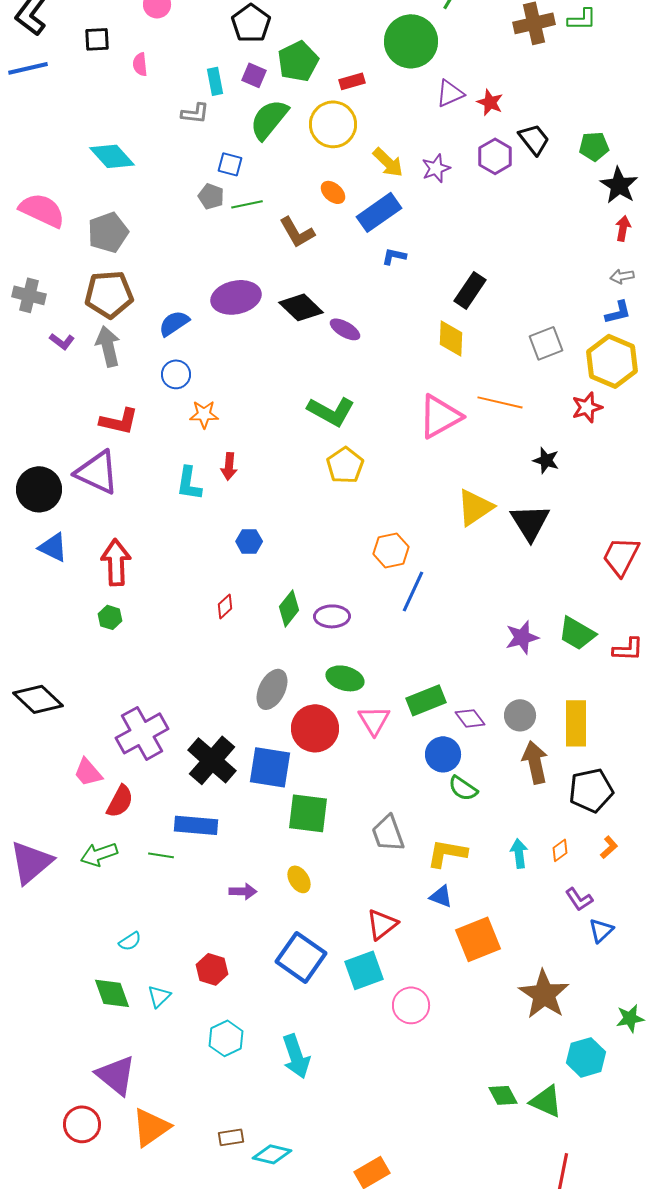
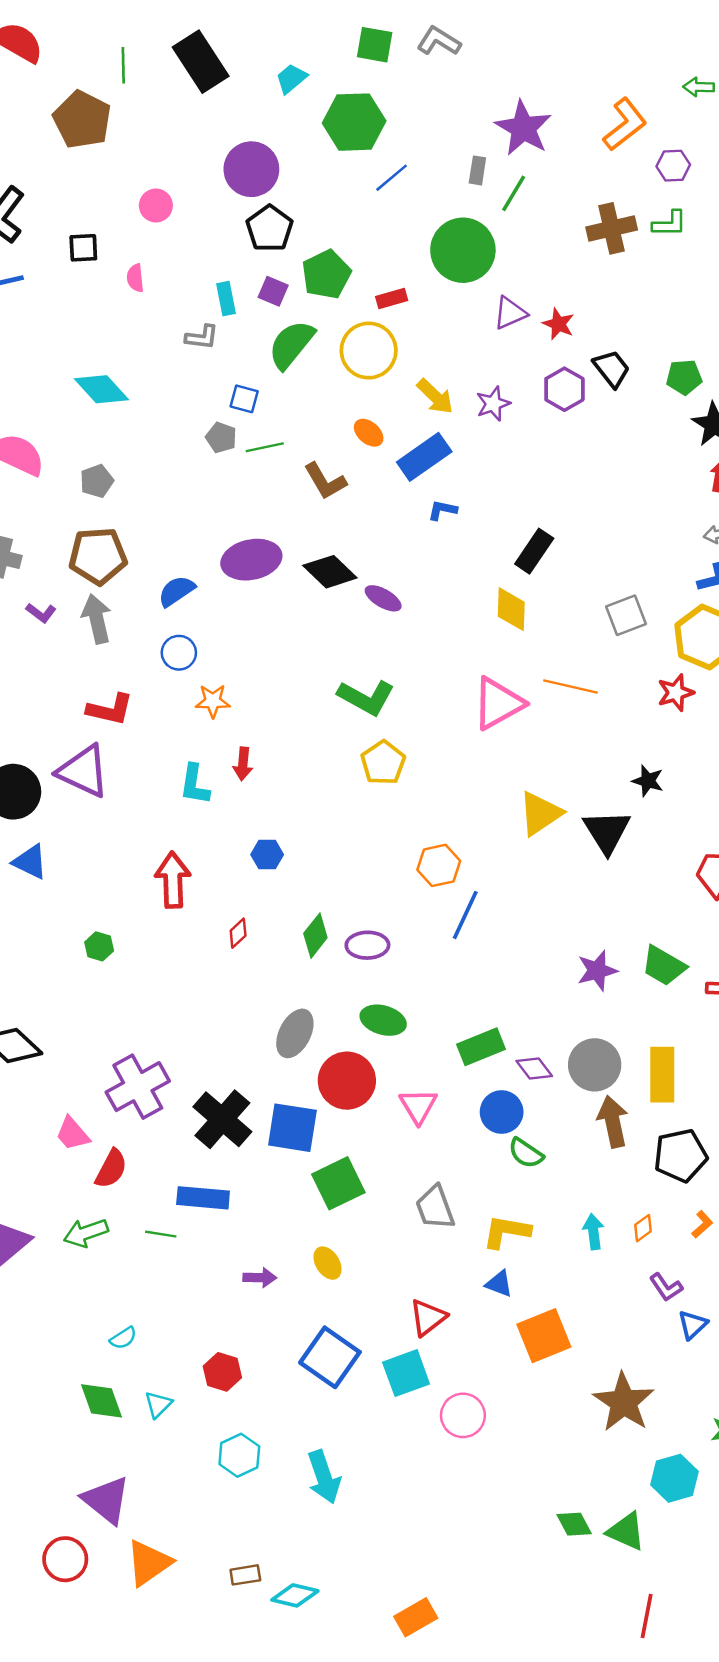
gray pentagon: (108, 232) -> (97, 481), size x0.7
black star: (546, 460) -> (648, 781), moved
red arrow: (116, 562) -> (173, 880), moved
gray circle: (520, 715) -> (595, 1065), size x1.4
pink triangle: (374, 720) -> (418, 1106), moved
green square: (308, 813) -> (338, 1183), turned -33

